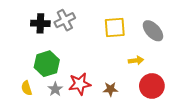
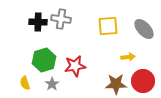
gray cross: (65, 20) -> (61, 19), turned 36
red star: (80, 84) -> (75, 66), moved
brown star: (110, 89) -> (116, 84), moved, size x1.5

